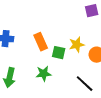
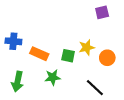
orange rectangle: (41, 42) -> (39, 54), moved, turned -42

